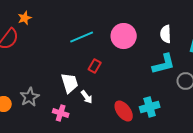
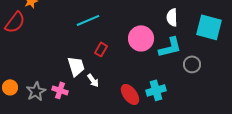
pink circle: (124, 36) -> (141, 38), moved
gray star: (30, 97) -> (36, 91), moved
pink cross: (61, 113) -> (60, 90), moved

